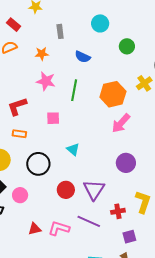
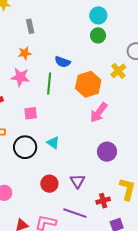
cyan circle: (100, 23) -> (98, 15), moved
orange star: (42, 54) -> (25, 53), moved
blue semicircle: (83, 57) -> (63, 62), moved
black circle: (38, 164) -> (25, 147), moved
purple triangle: (94, 190) -> (77, 181), size x0.7

